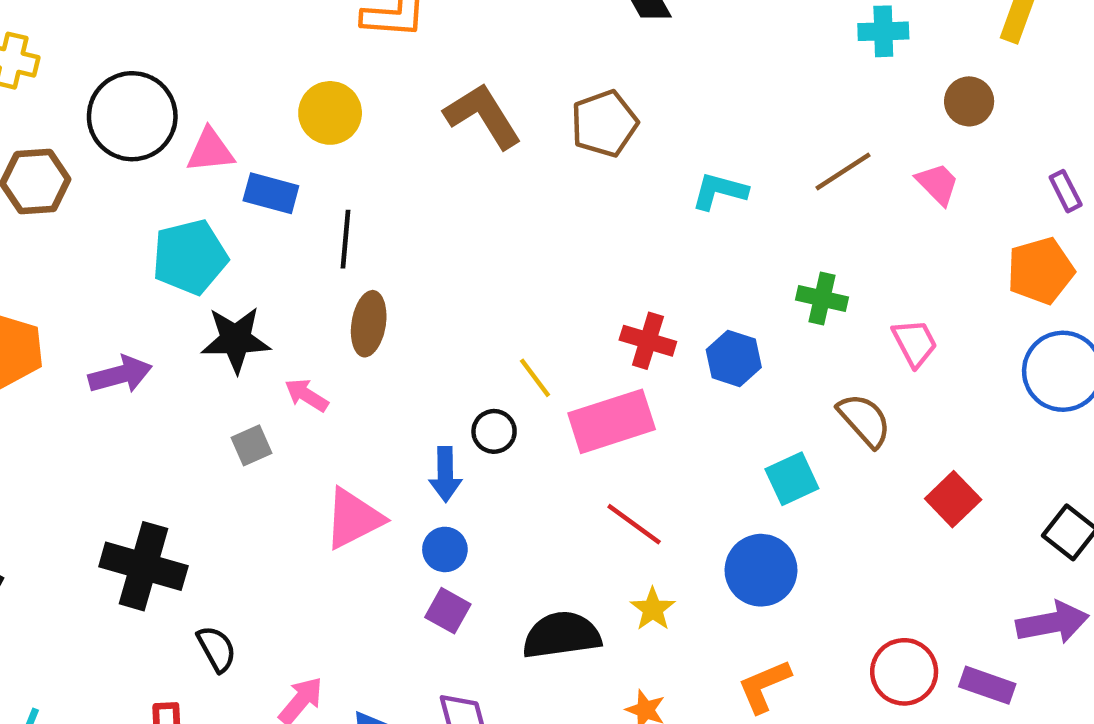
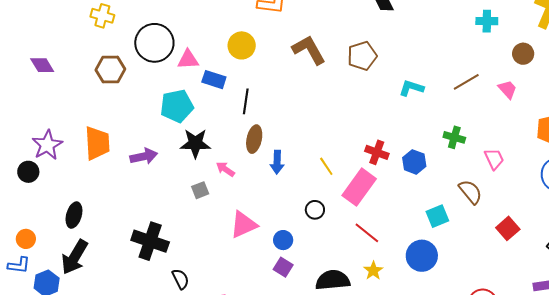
pink rectangle: (612, 421) -> (359, 187), turned -39
black circle: (494, 431) -> (315, 210), moved
blue arrow: (445, 474) -> (277, 162), moved

